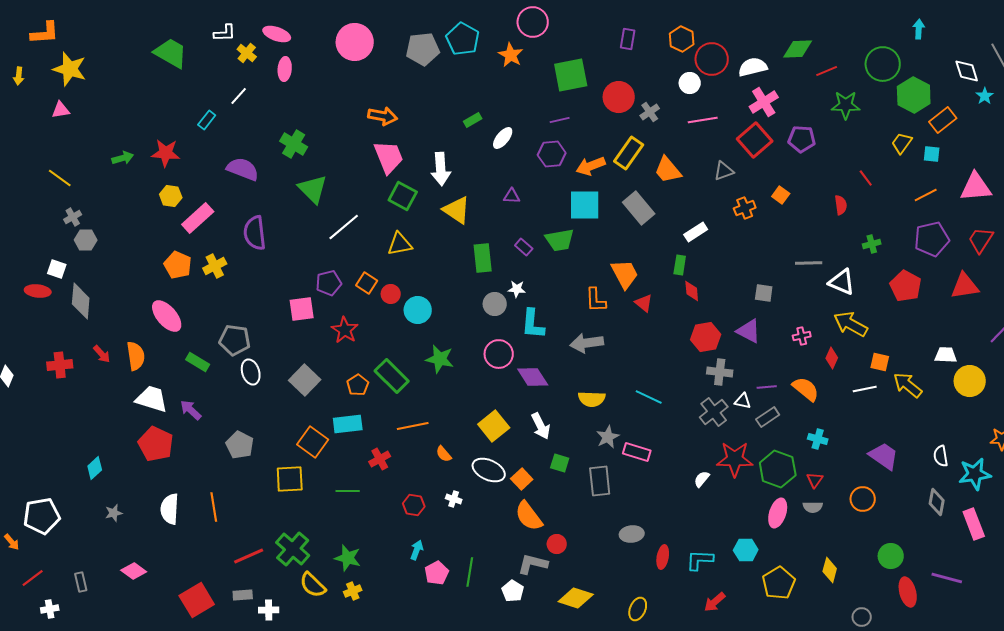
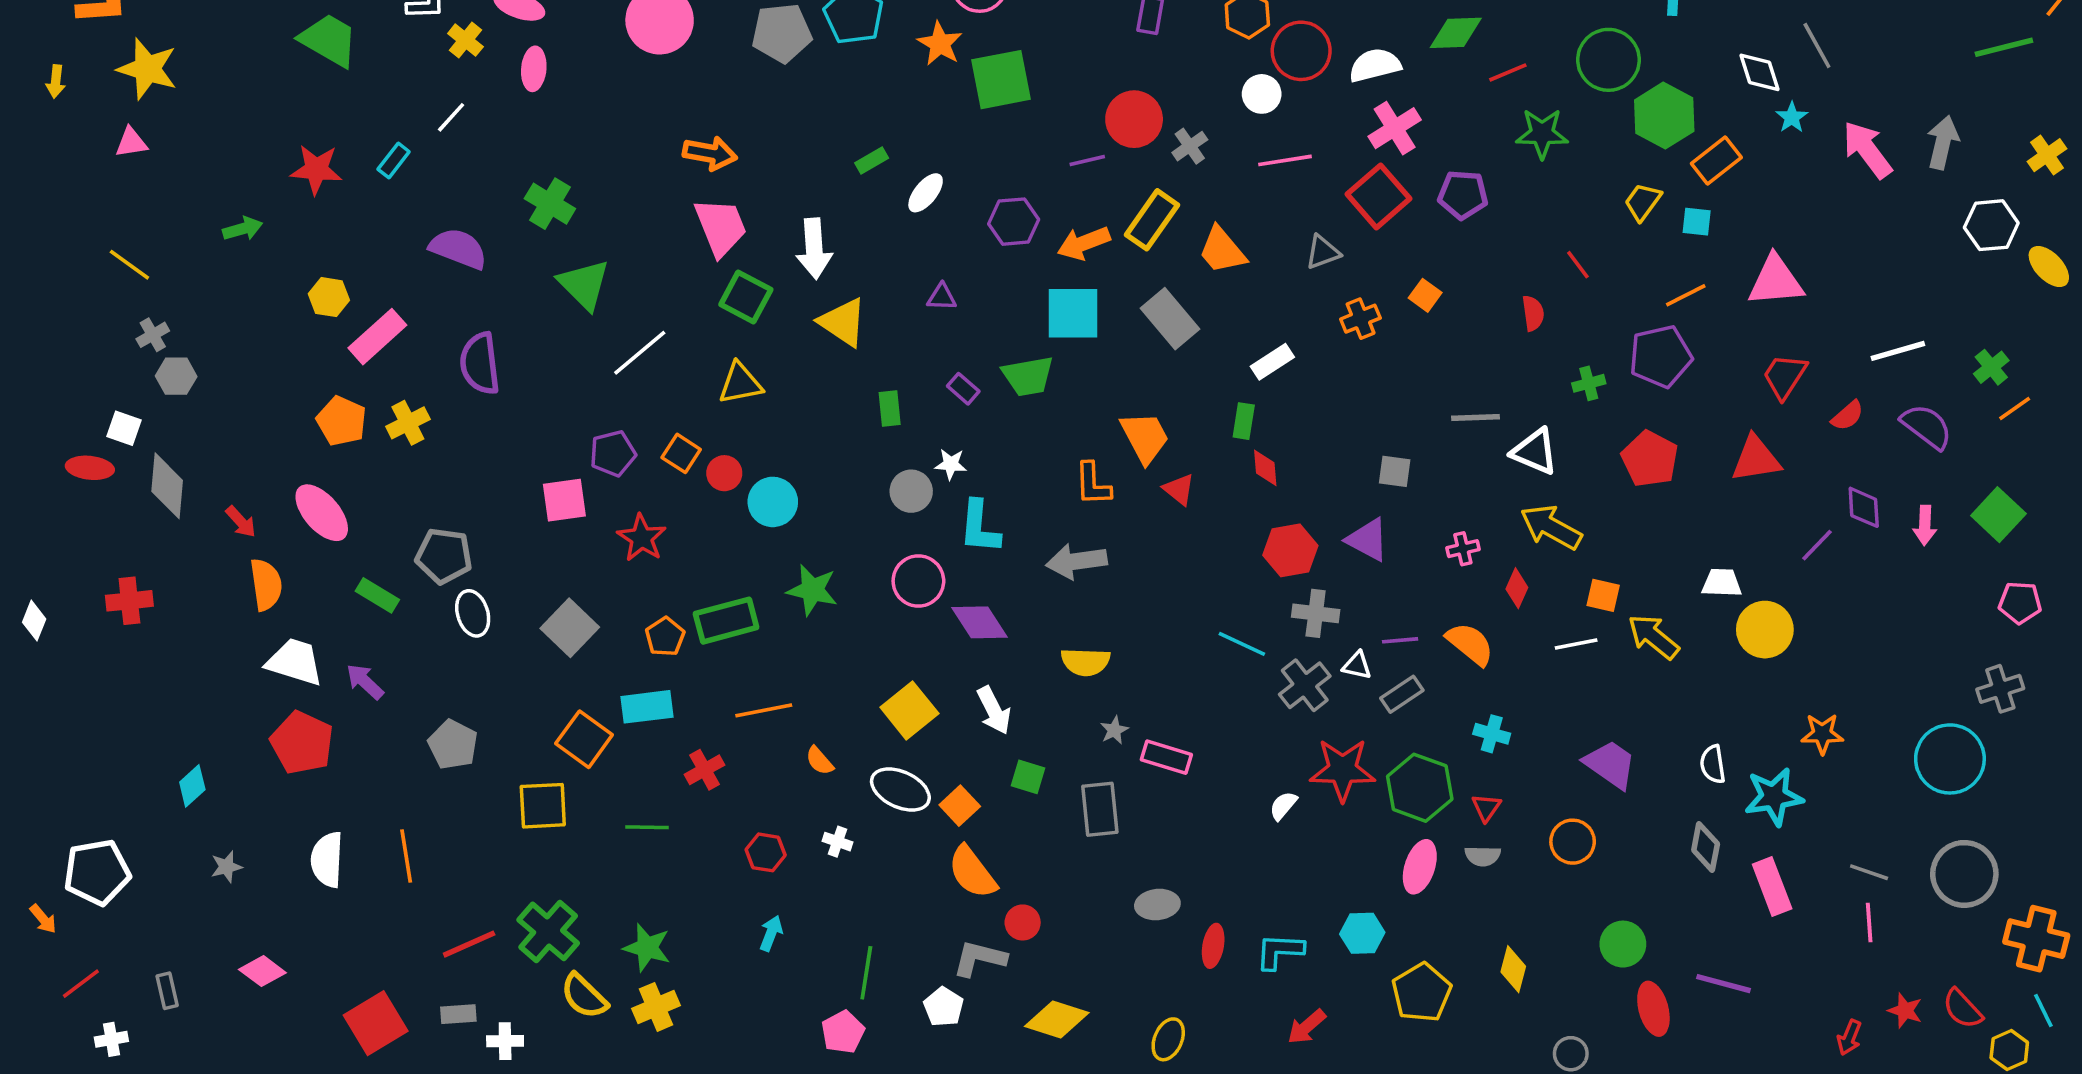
green square: (571, 75) -> (1001, 80), moved
purple line: (560, 120) -> (1087, 160), moved
red star: (166, 153) -> (316, 169), moved
purple pentagon: (932, 239) -> (1661, 356), moved
green rectangle: (483, 258) -> (890, 408), size x0.7
red arrow: (102, 354) -> (241, 522), moved
green rectangle: (392, 376) -> (726, 621), turned -60
cyan line: (649, 397) -> (1242, 644), moved
gray star: (608, 437) -> (1114, 730), size x0.7
pink pentagon: (437, 573) -> (843, 1032), moved
yellow cross: (353, 591) -> (656, 1007), size x1.4

